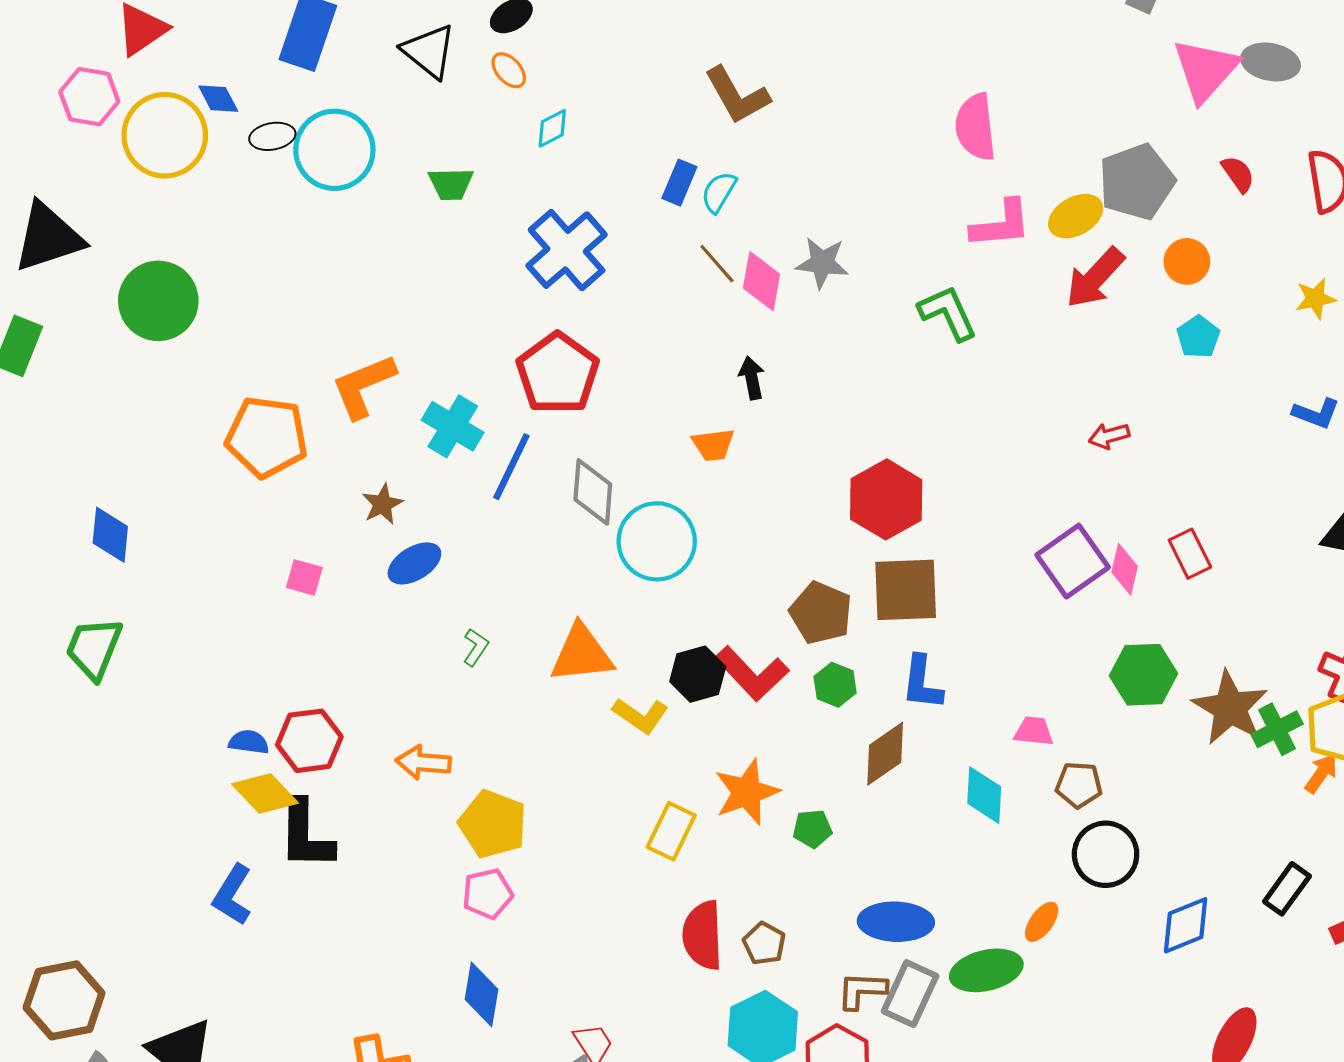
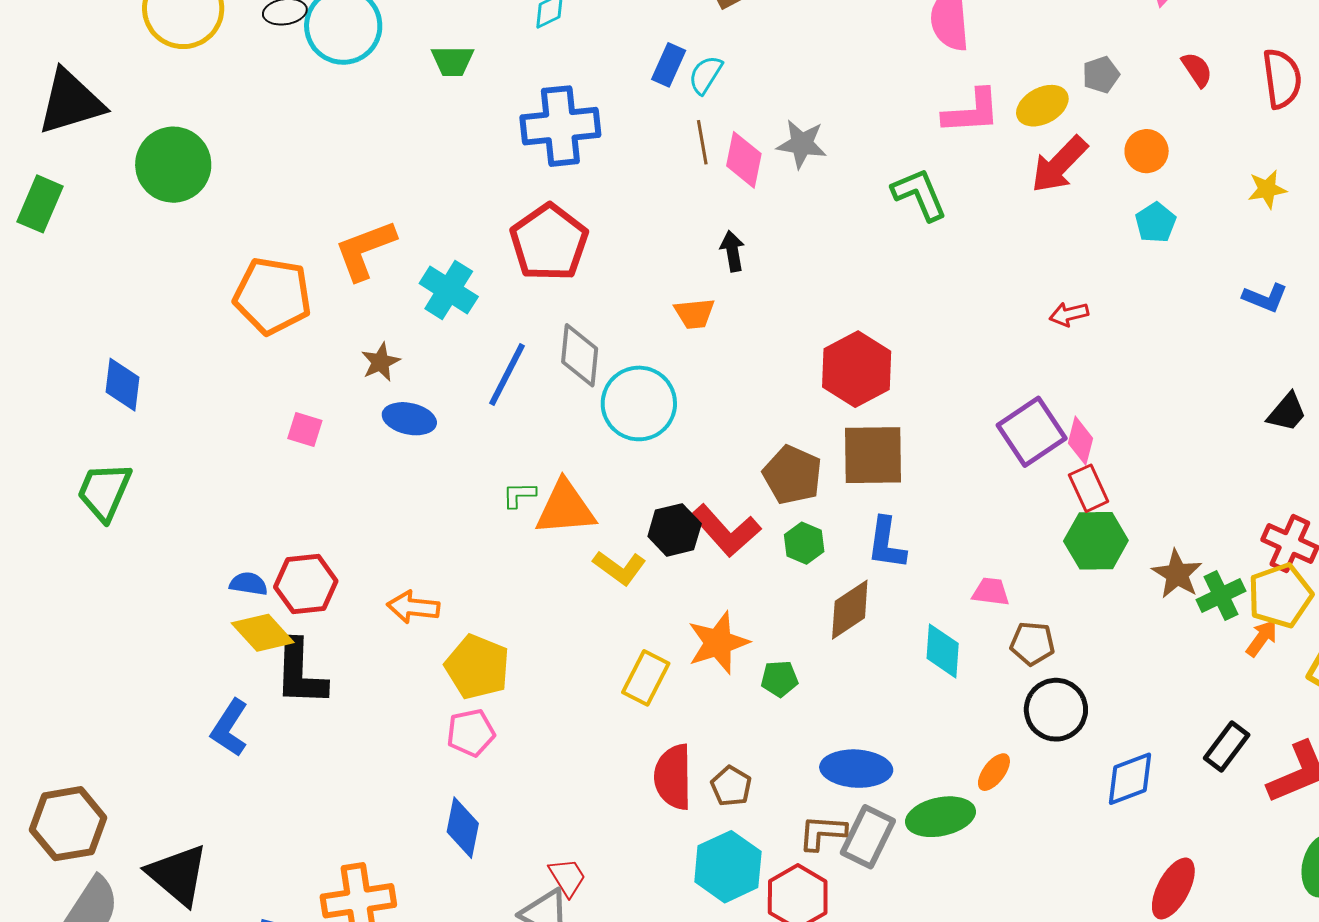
gray pentagon: (1137, 182) -> (1101, 75), size x0.5
blue cross: (567, 250) -> (560, 126), turned 34
brown line: (717, 264) -> (702, 142), turned 30
blue line: (511, 467) -> (507, 374), moved
red rectangle: (1190, 554) -> (1089, 488), moved
blue ellipse: (414, 563) -> (409, 419), turned 42
green L-shape: (476, 647) -> (519, 495), moved, turned -126
brown star: (1230, 708) -> (1177, 574), size x0.7

